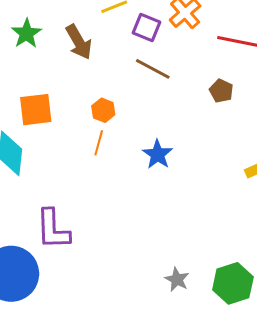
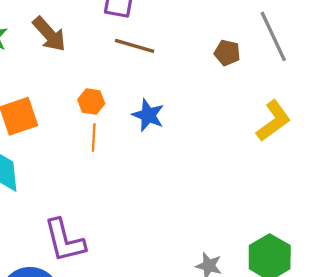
brown pentagon: (221, 91) -> (227, 53), moved
blue star: (158, 154) -> (148, 115), moved

